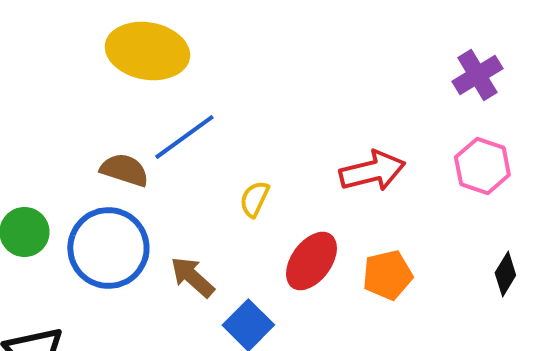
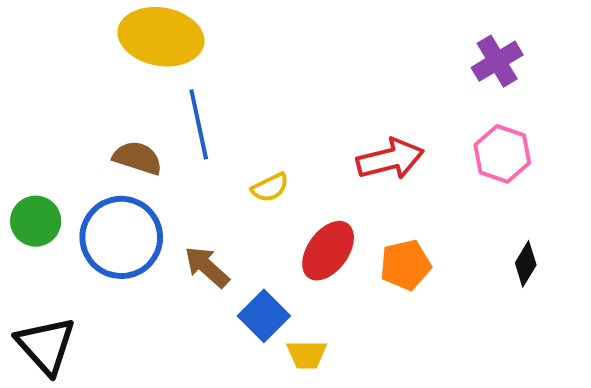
blue line: (184, 137) -> (199, 124), turned -66
yellow semicircle: (254, 199) -> (270, 187), turned -141

